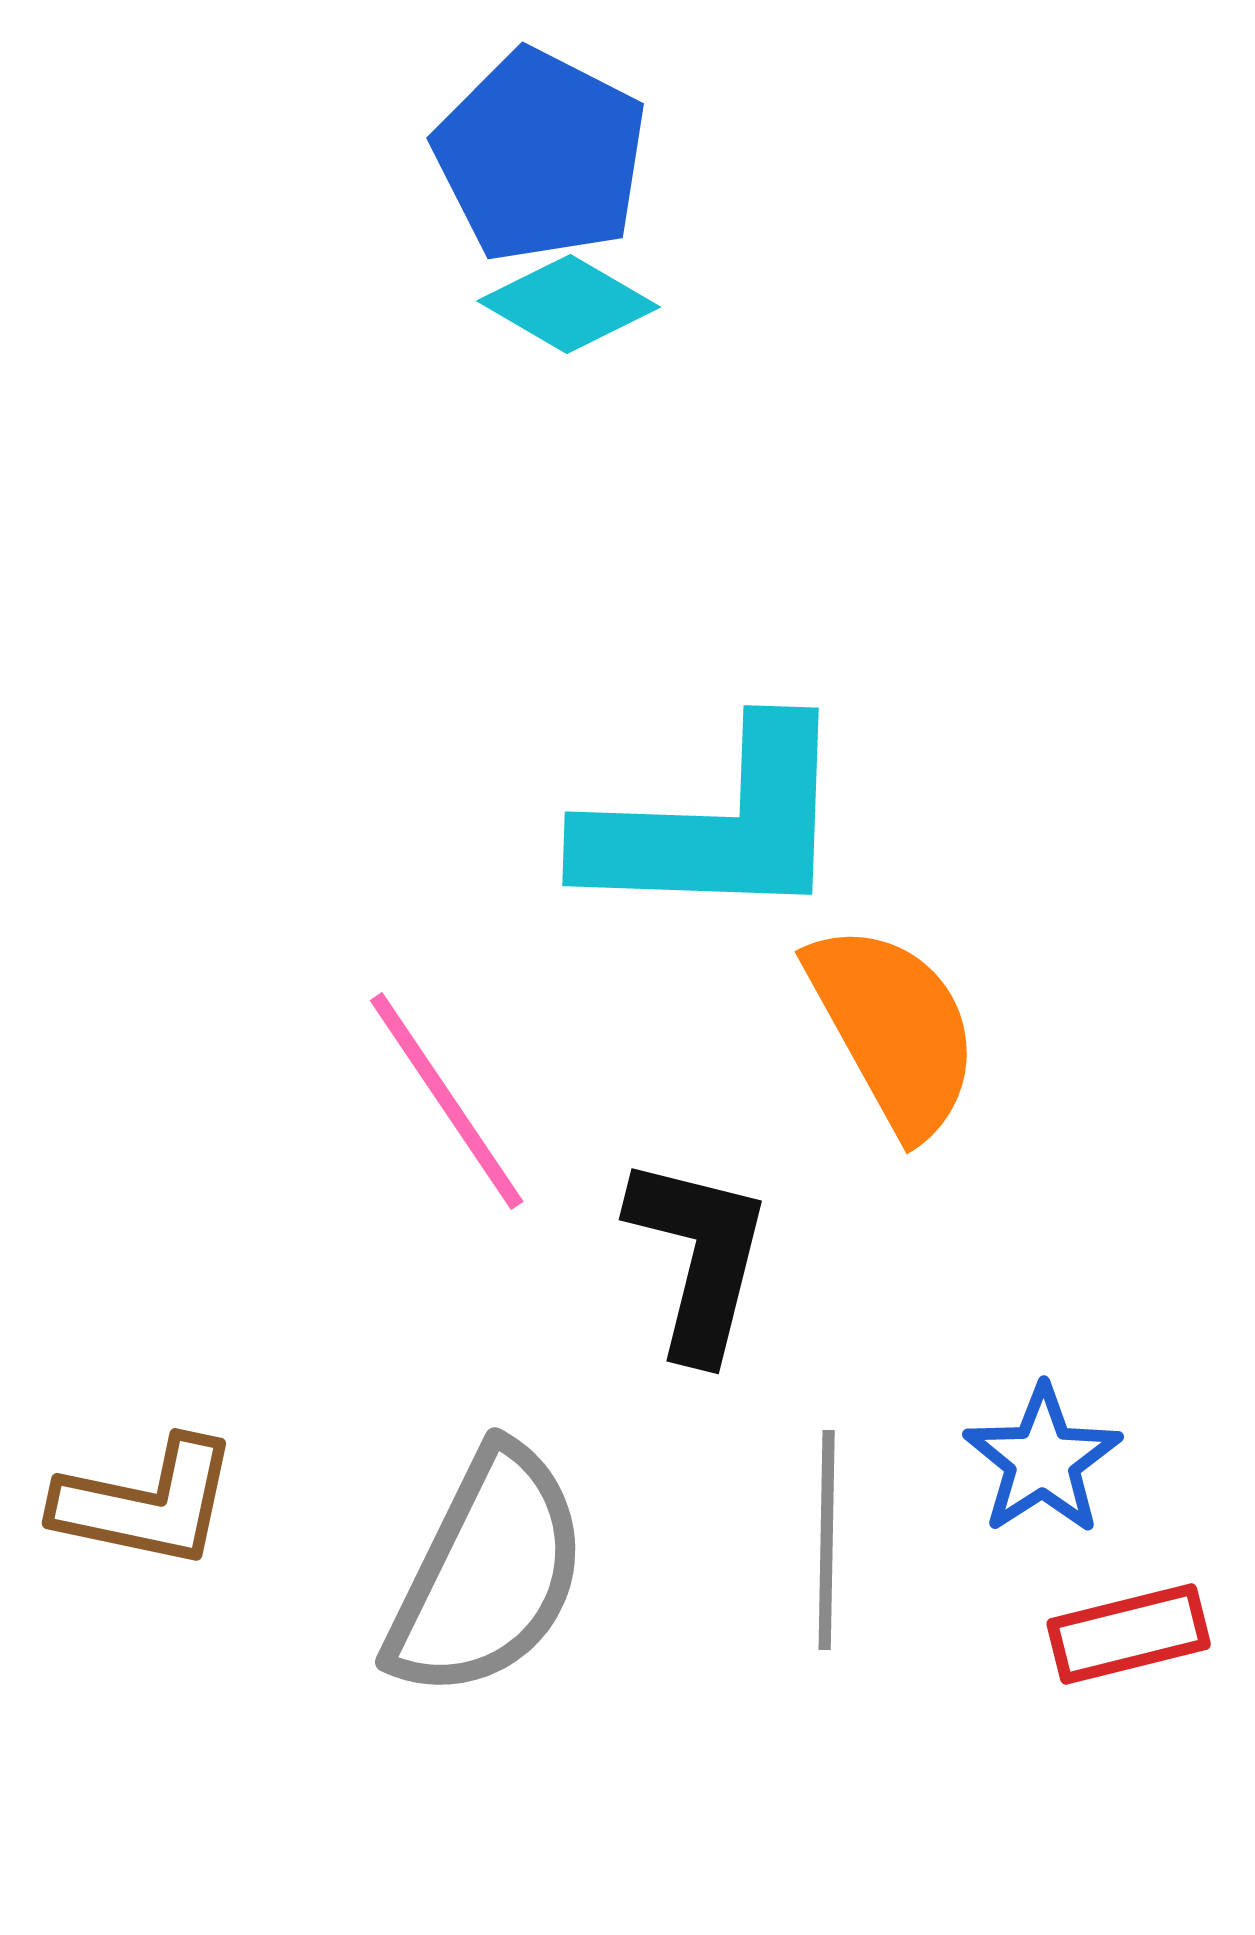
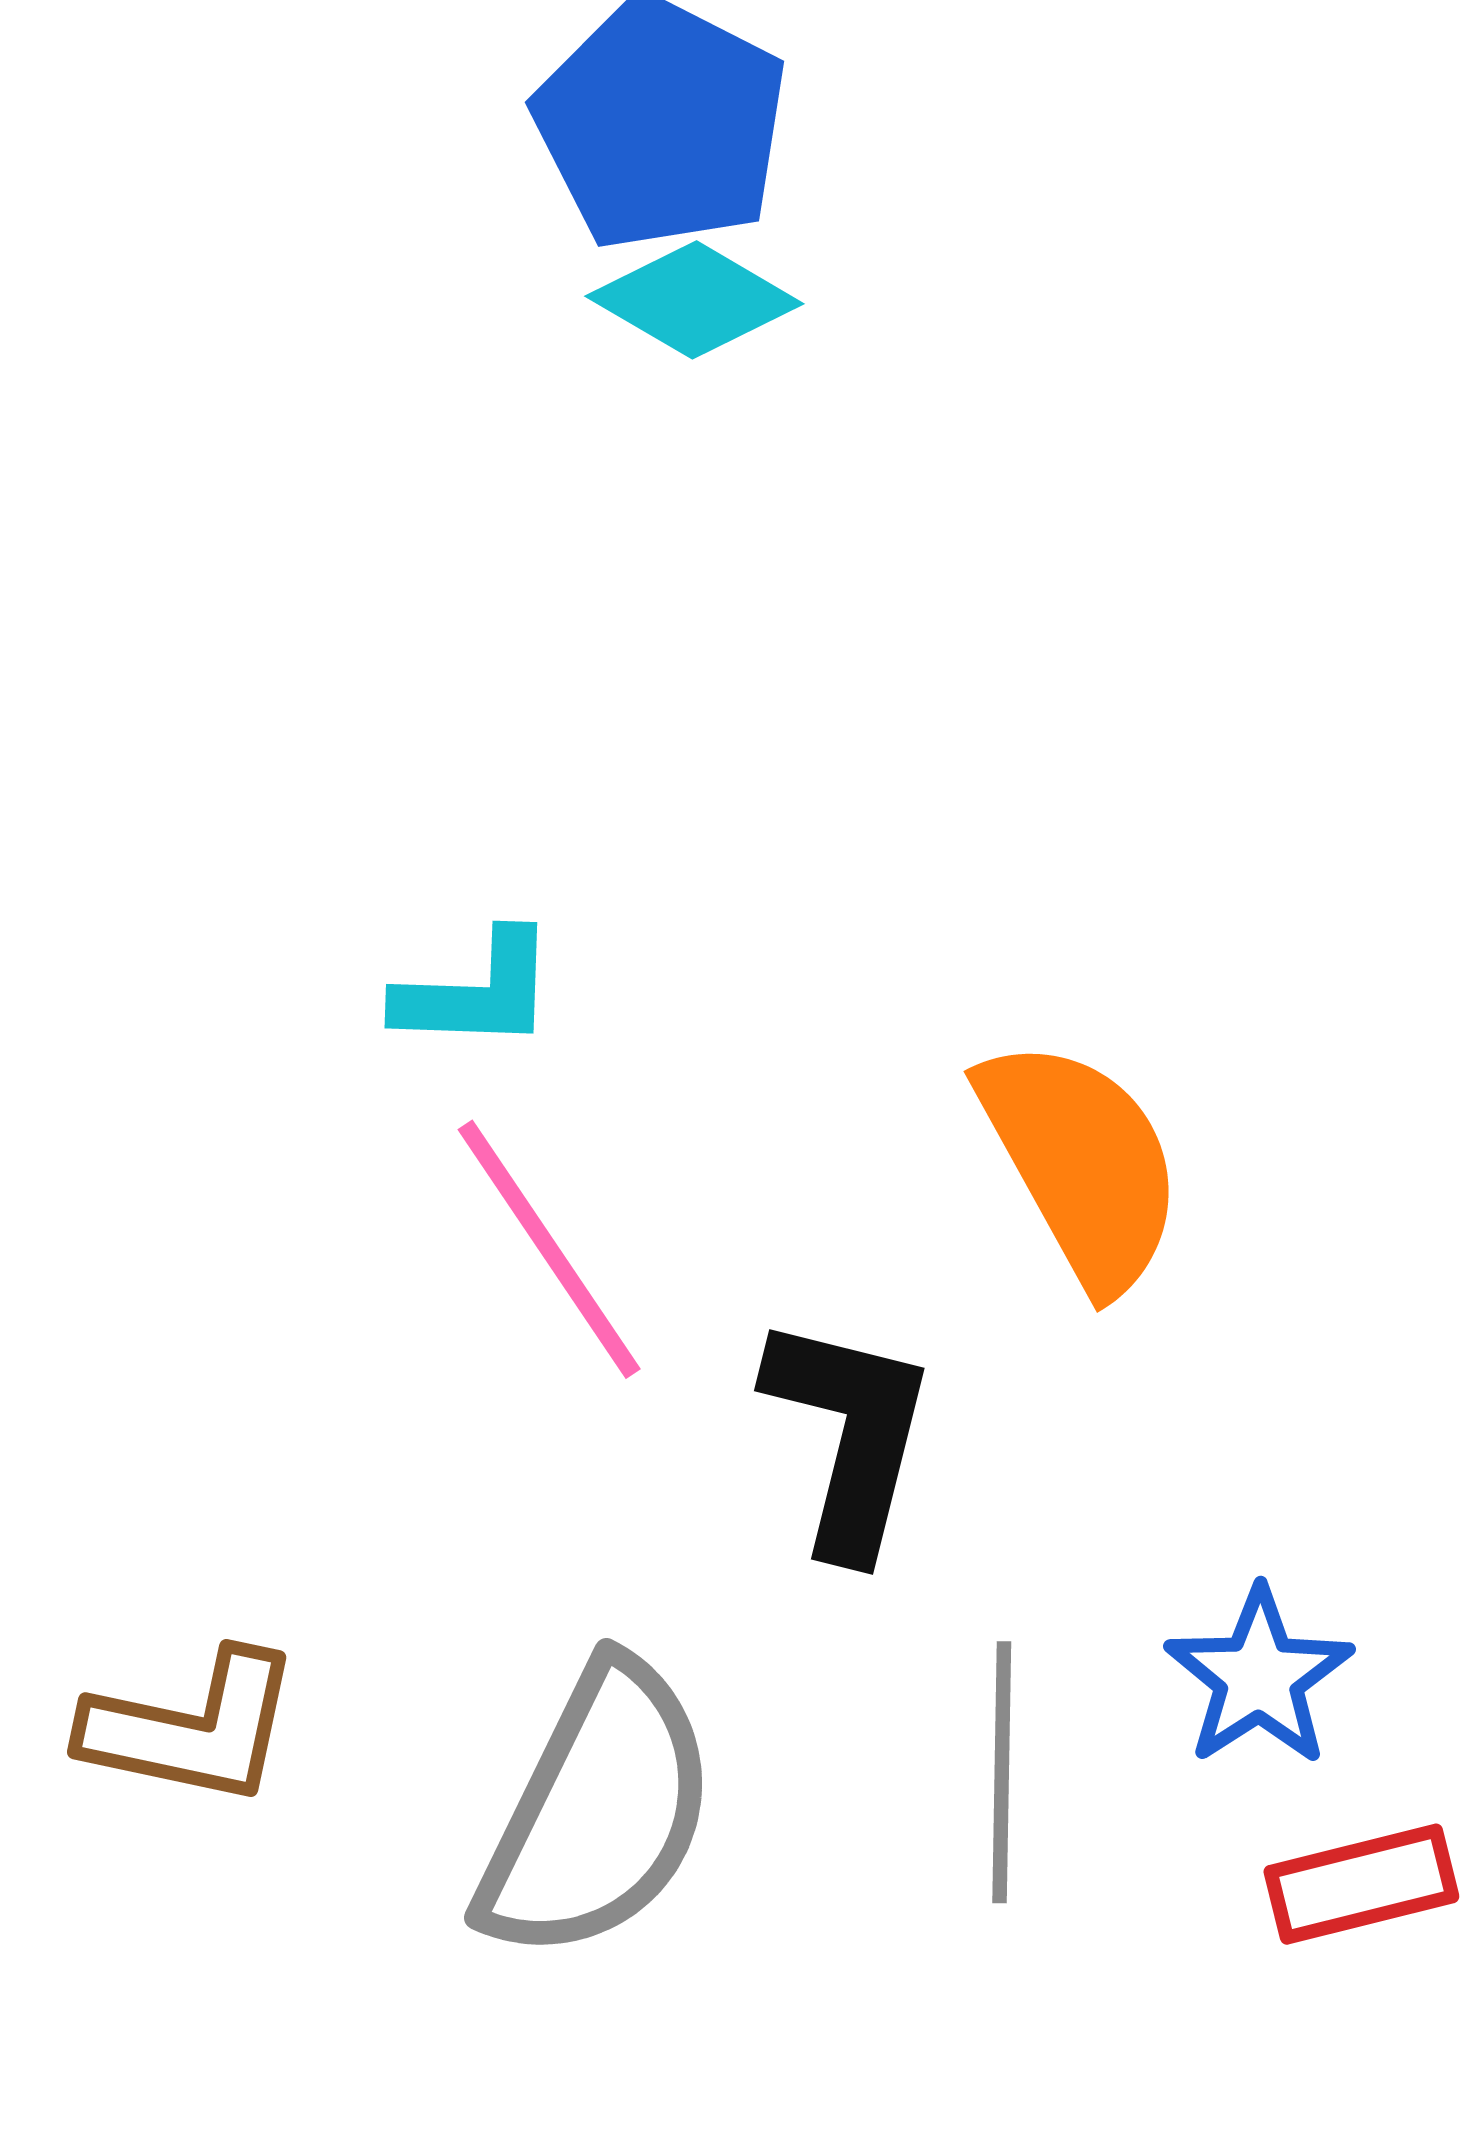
cyan L-shape: (717, 825) -> (476, 992), moved, size x0.5

